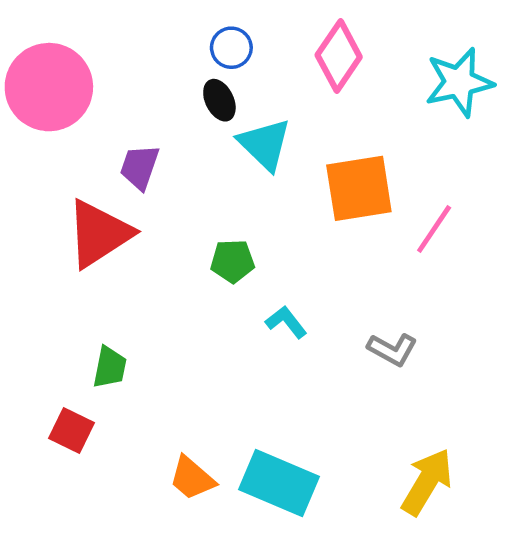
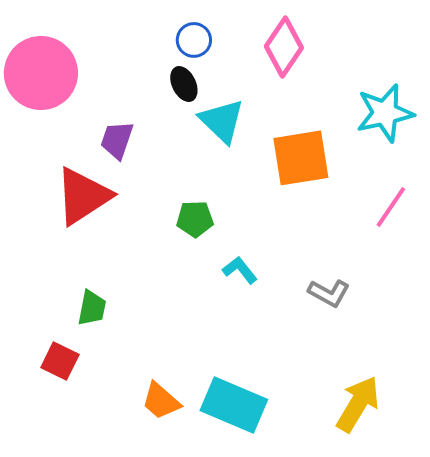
cyan star: (459, 82) -> (385, 113), moved
pink line: (434, 229) -> (391, 207), moved

